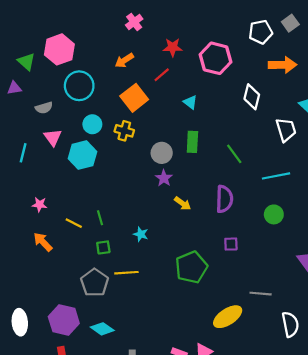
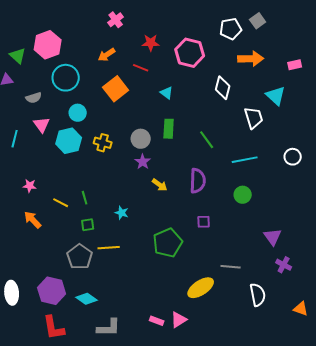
red line: (162, 75) -> (141, 68), turned 63
yellow cross: (124, 131) -> (103, 143), moved

